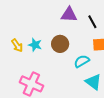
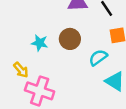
yellow arrow: (17, 45) -> (21, 70), moved

